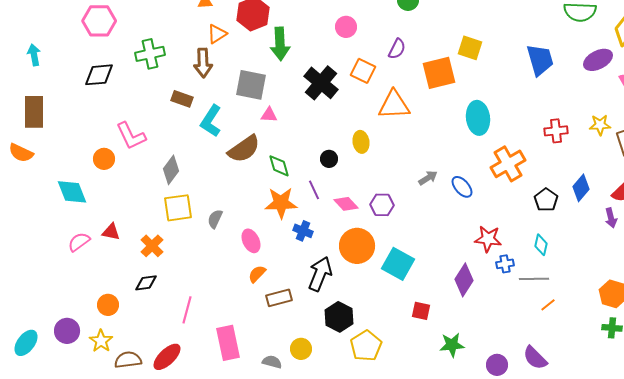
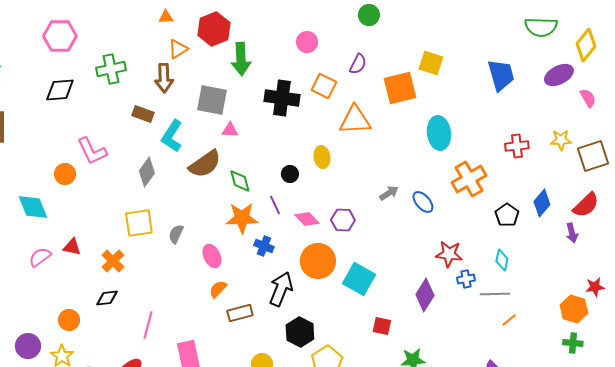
black cross: (321, 83) -> (282, 98), turned -32
gray diamond: (171, 170) -> (147, 172), moved

